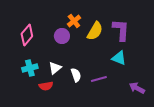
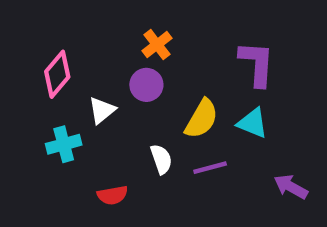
yellow semicircle: (95, 31) -> (202, 119), moved
purple circle: (62, 36) -> (146, 85), moved
white triangle: (55, 68) -> (102, 110), moved
red semicircle: (46, 86) -> (112, 195), moved

